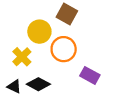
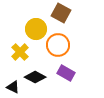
purple rectangle: (90, 75) -> (66, 73), moved
black triangle: (14, 86) -> (13, 87), moved

